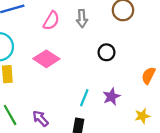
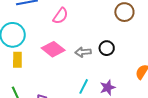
gray arrow: (82, 19) -> (83, 52), moved, turned 84

